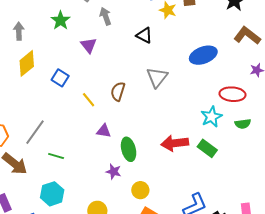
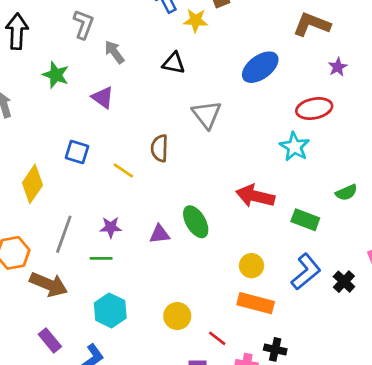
yellow diamond: (27, 63) -> (32, 184), moved
green semicircle: (243, 124) -> (346, 192), moved
purple triangle: (104, 131) -> (160, 234), moved
red arrow: (175, 143) -> (255, 196), turned 36
green rectangle: (207, 148) -> (305, 220), moved
purple star: (114, 172) -> (111, 227), moved
yellow circle: (140, 190) -> (251, 266), moved

